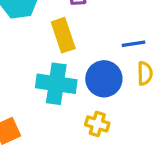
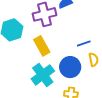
cyan cross: (56, 84) -> (43, 75), turned -35

